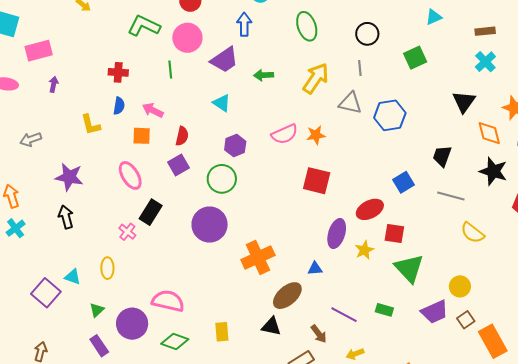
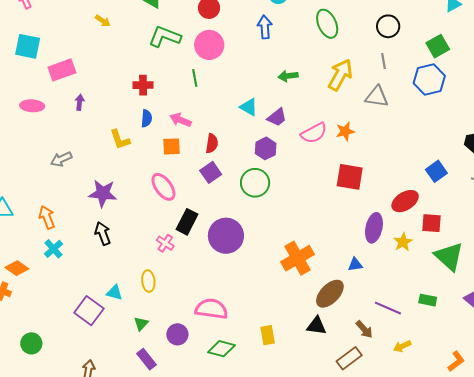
purple trapezoid: (224, 60) -> (277, 117), moved, size x0.7
blue hexagon: (390, 115) -> (429, 80), moved
purple circle: (210, 225) -> (226, 236), moved
purple circle: (132, 324) -> (177, 334), size x0.7

